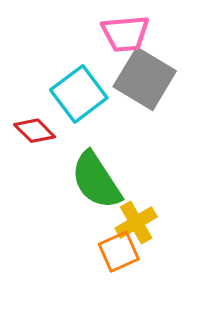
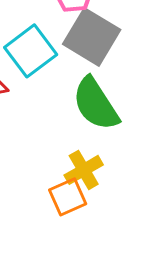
green semicircle: (96, 180) -> (96, 104), moved

